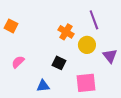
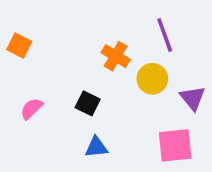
black square: (59, 63) -> (88, 103), moved
pink square: (86, 83) -> (175, 145), moved
blue triangle: (43, 86) -> (96, 147), moved

